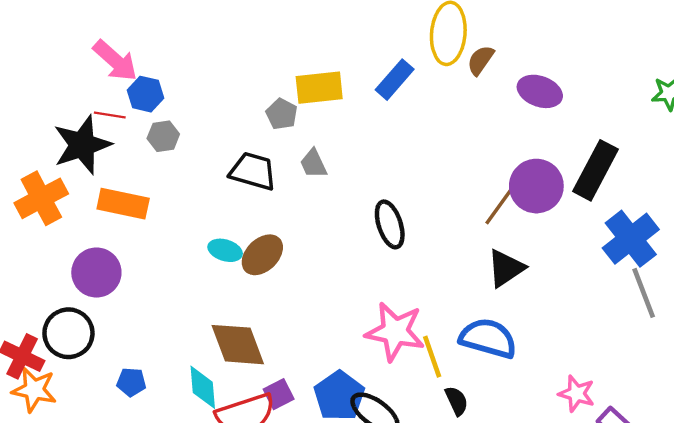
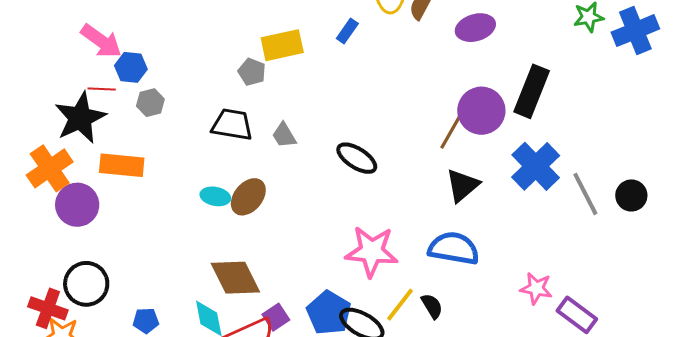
blue rectangle: (395, 80) -> (347, 31), size x0.7
purple ellipse: (540, 91) -> (475, 28), turned -30
gray trapezoid: (313, 164) -> (284, 135), moved
black ellipse: (390, 224) -> (357, 158), turned -33
blue cross: (631, 239) -> (536, 166), moved
purple circle: (96, 273) -> (77, 205), moved
yellow line: (432, 357) -> (400, 305), moved, turned 63

